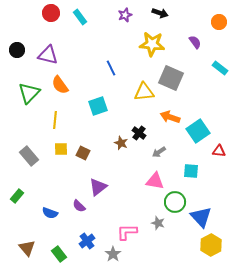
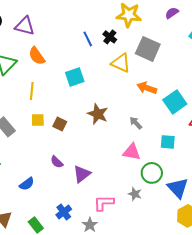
purple semicircle: (195, 42) -> (172, 13), turned -88
yellow triangle: (144, 92) -> (121, 63), turned 30
black cross: (139, 133) -> (110, 37), moved
brown star: (121, 143) -> (98, 114), size x1.5
gray arrow: (159, 152) -> (136, 123), turned 80
purple triangle: (98, 187) -> (82, 174), moved
purple semicircle: (79, 206) -> (57, 162), moved
blue semicircle: (50, 213) -> (27, 184), turned -56

